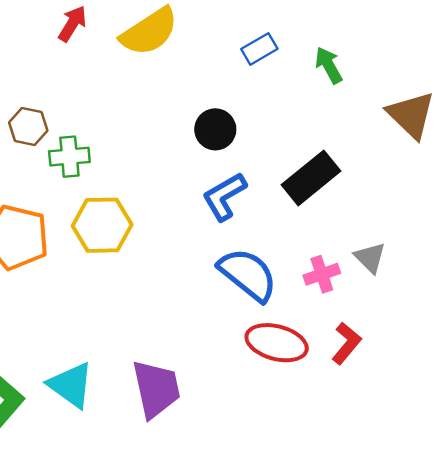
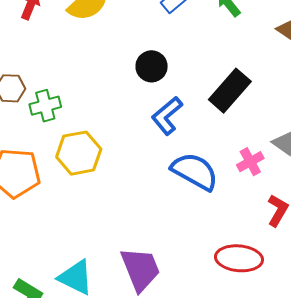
red ellipse: (277, 343) -> (239, 258), moved

